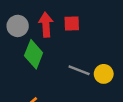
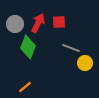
red arrow: (46, 25) -> (38, 23), turned 30
gray line: (79, 70) -> (71, 48), moved

